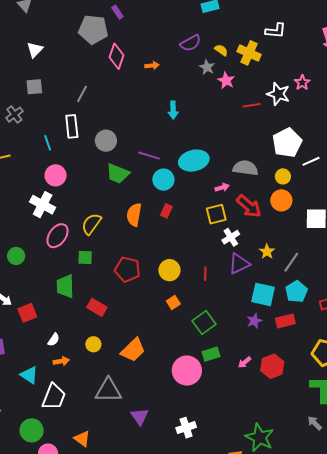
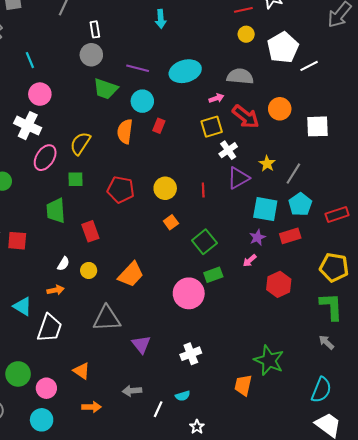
white rectangle: (72, 126) -> (95, 29), moved, size x0.7
yellow circle: (283, 176) -> (246, 34), moved
cyan circle: (163, 180) -> (142, 101), moved
red rectangle: (97, 307) -> (90, 231), turned 42
red square: (27, 313) -> (17, 241), turned 30
white semicircle: (54, 340) -> (63, 264), moved
pink arrow: (245, 362) -> (250, 261), moved
green circle: (32, 430) -> (18, 374), moved

